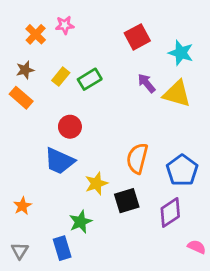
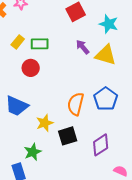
green rectangle: (90, 79) -> (40, 44), turned 30
red circle: (70, 127) -> (31, 68), moved
blue pentagon: (182, 170) -> (106, 99), moved

